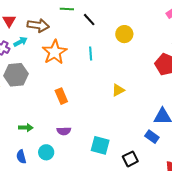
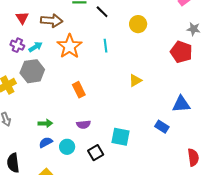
cyan arrow: (20, 42) -> (35, 47), moved
blue rectangle: (152, 137) -> (162, 127), moved
blue semicircle: (21, 157) -> (46, 142), moved, turned 80
black square: (130, 159) -> (96, 153), moved

